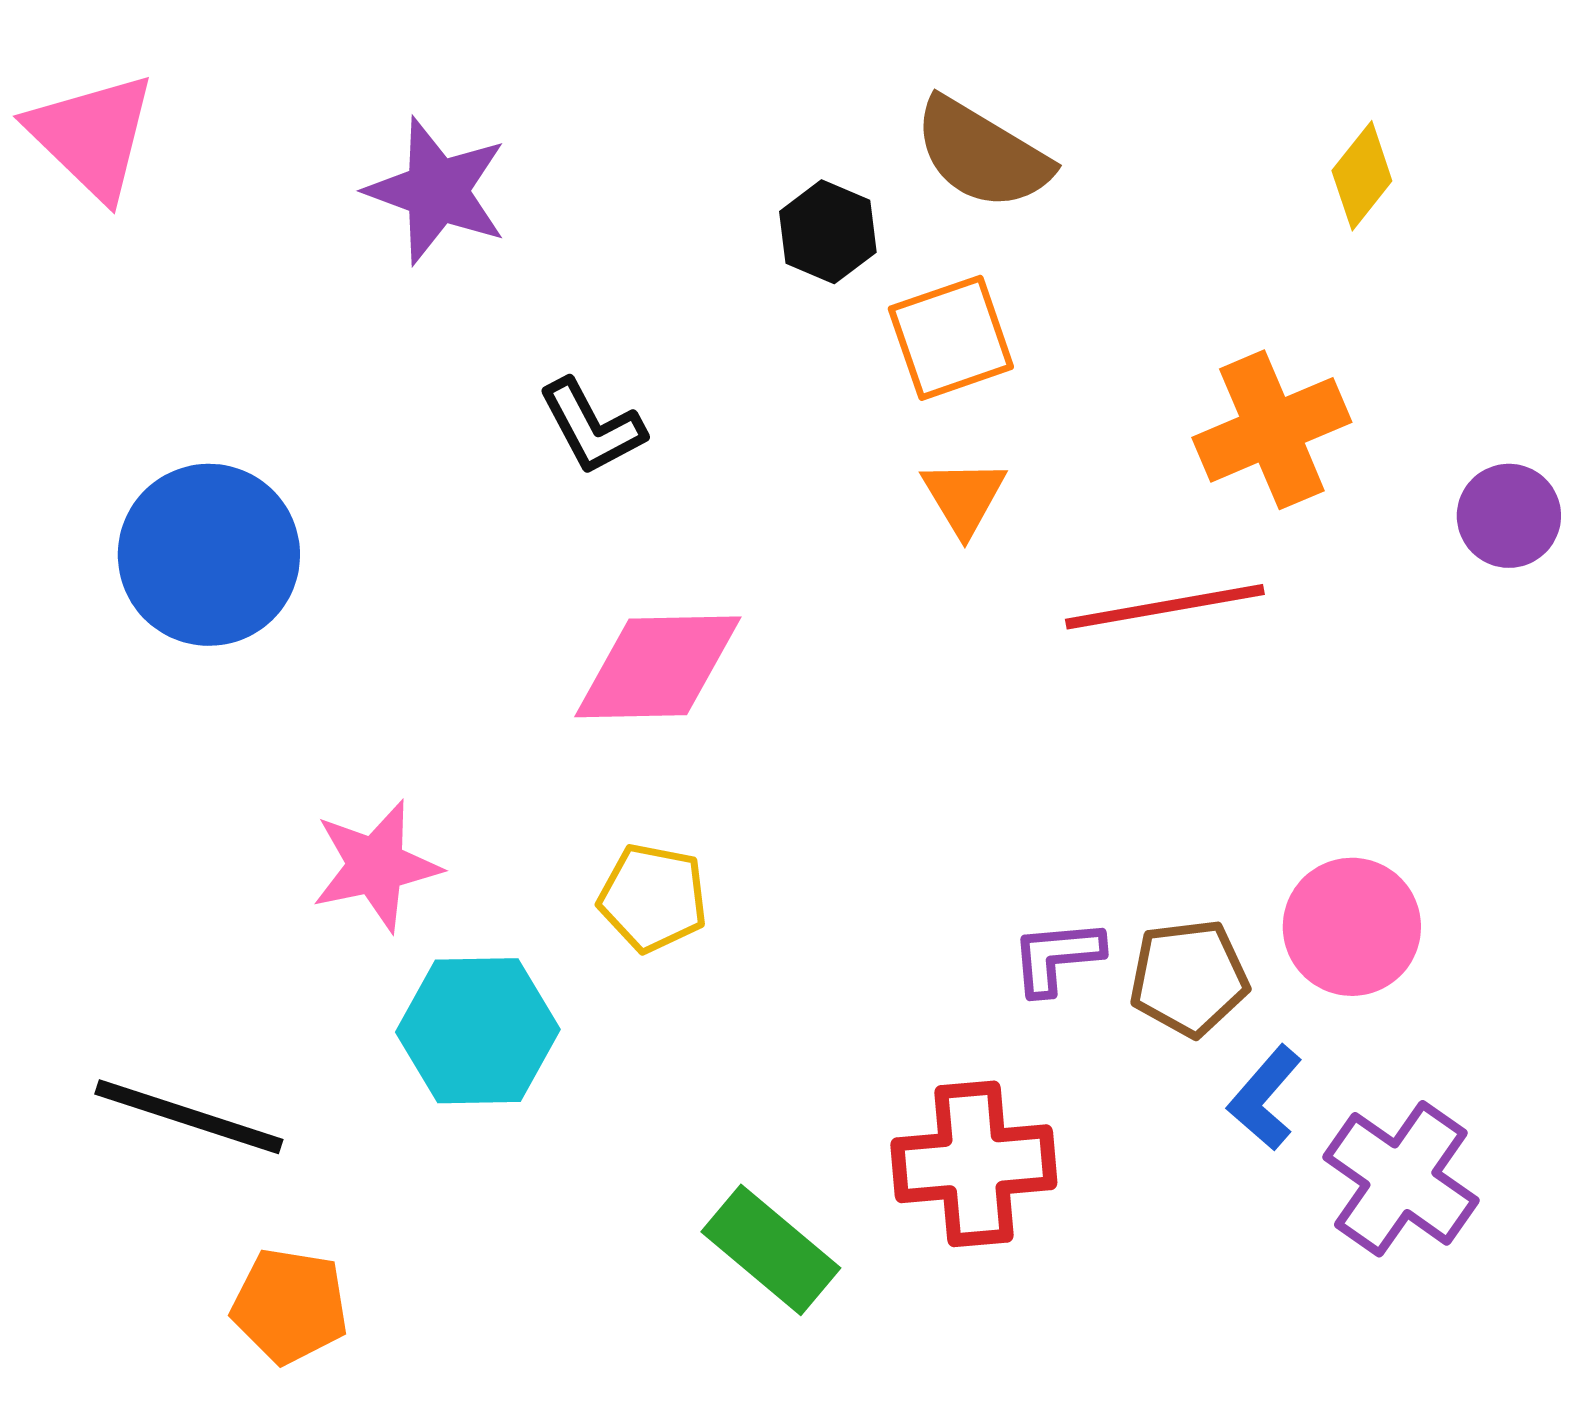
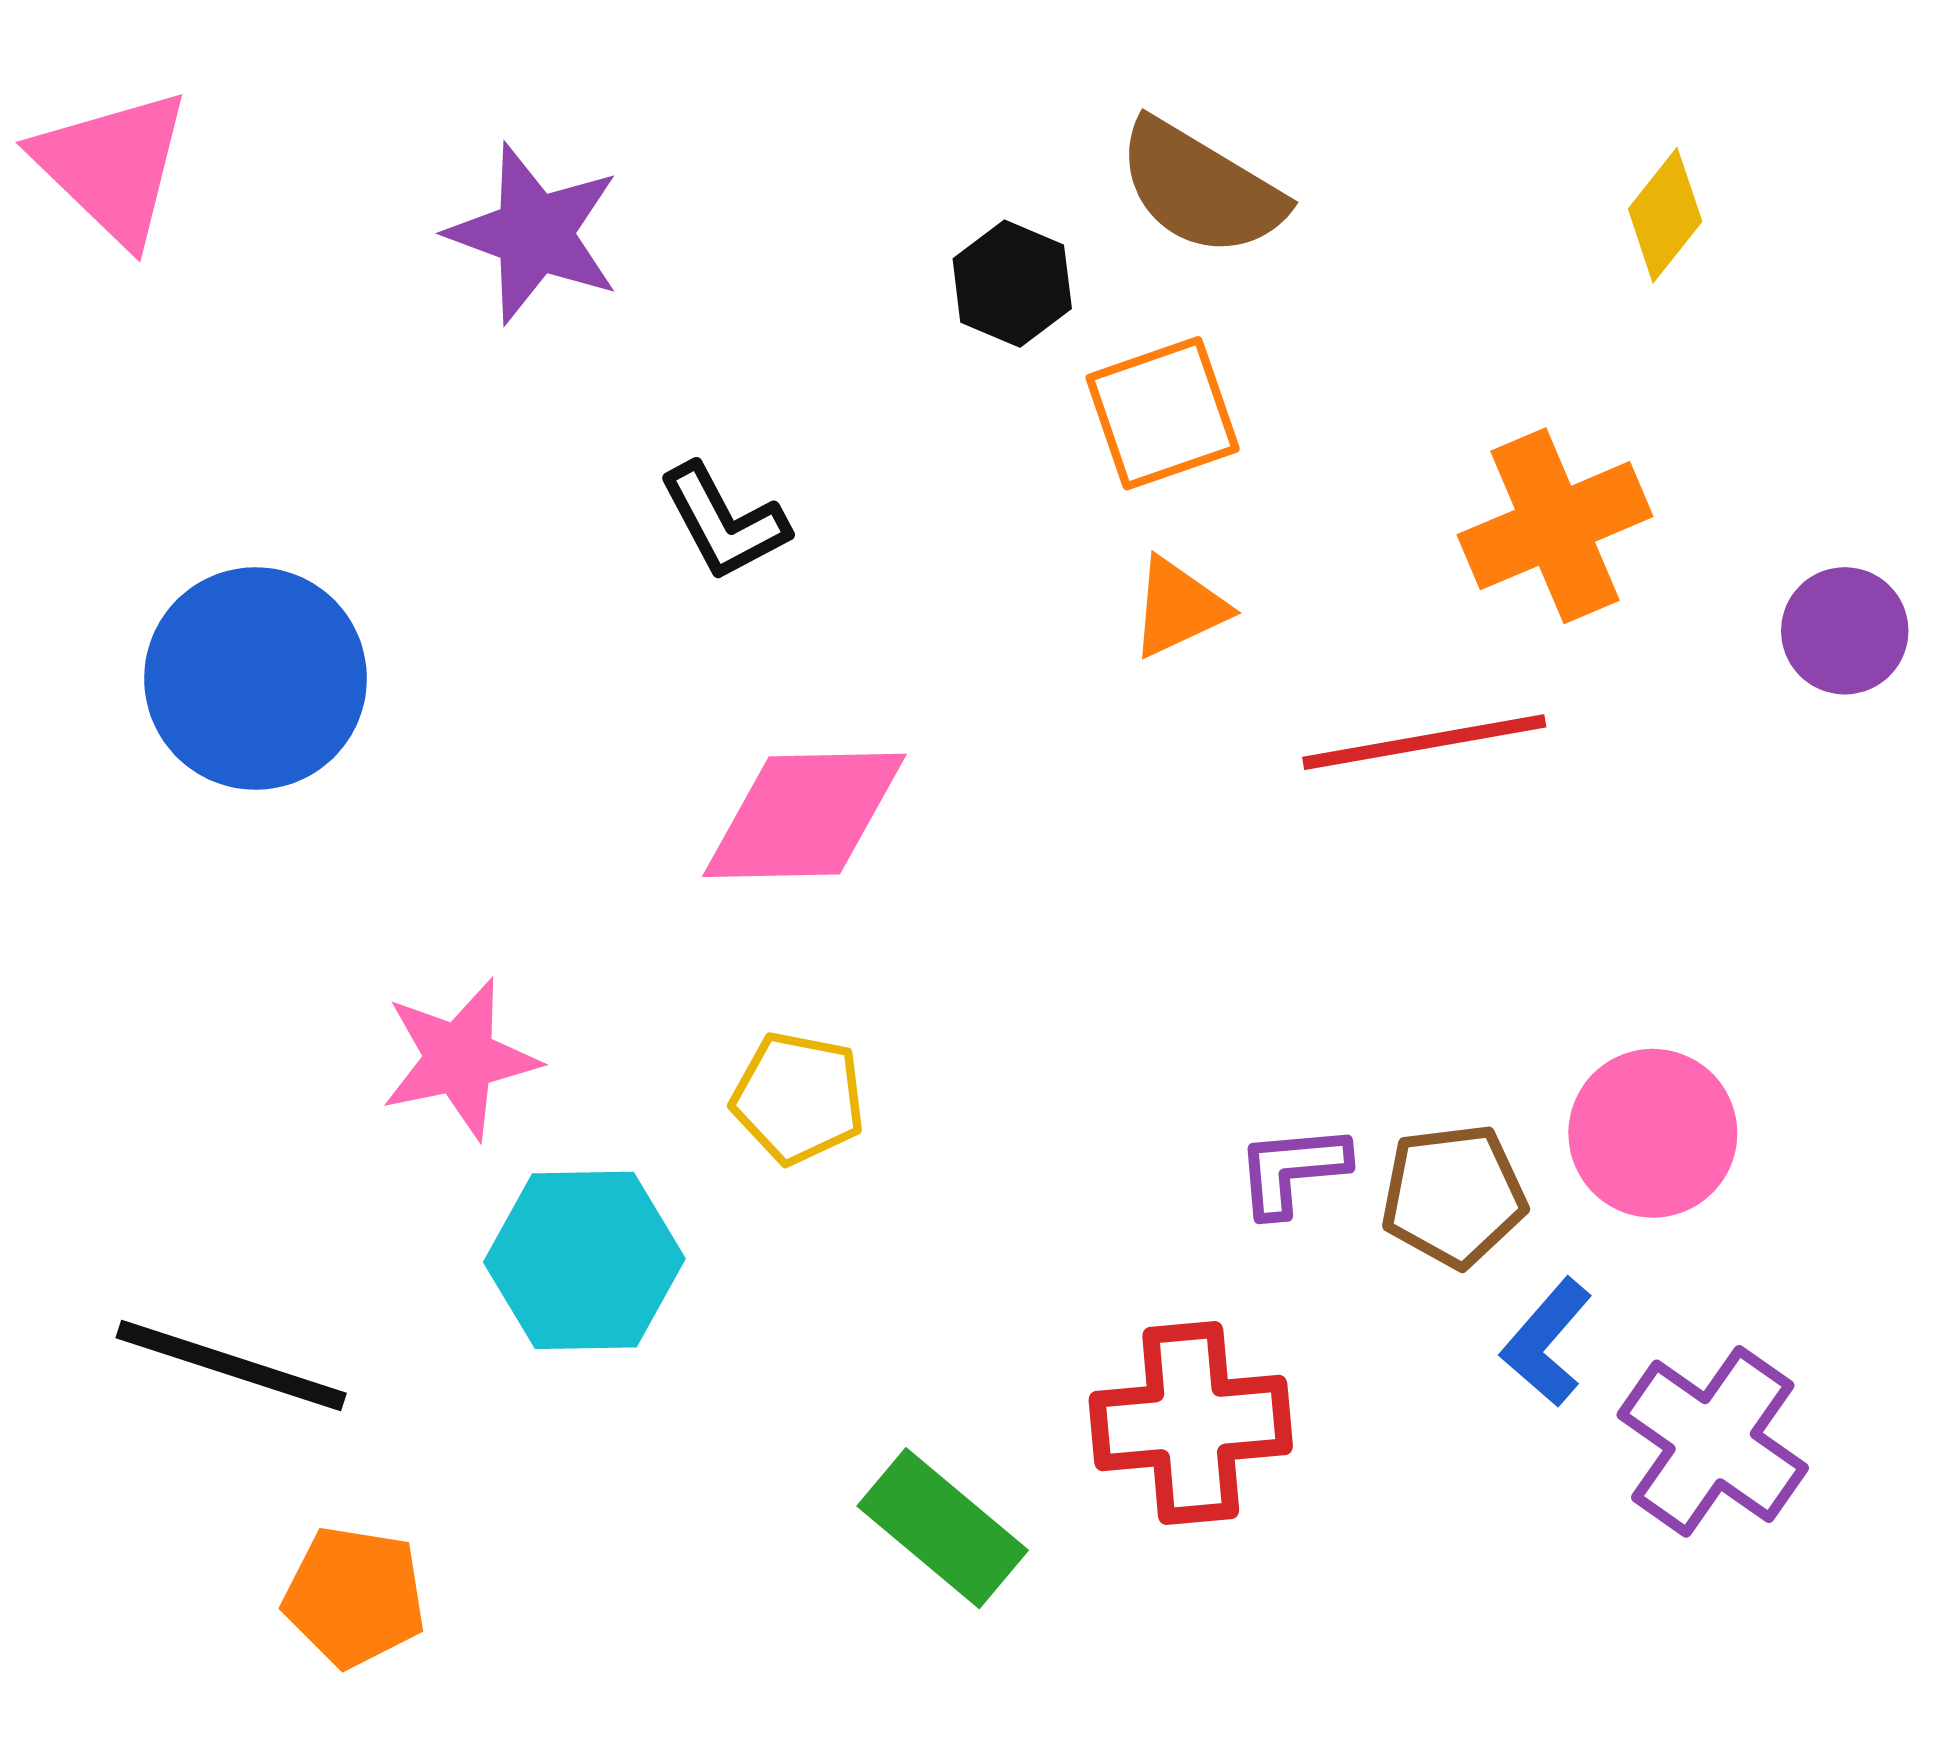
orange triangle: (964, 497) -> (1178, 608), turned 36

